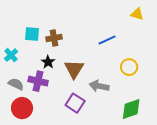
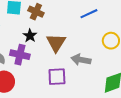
brown cross: (54, 38) -> (36, 12), turned 35
purple square: (75, 103) -> (57, 77), turned -36

